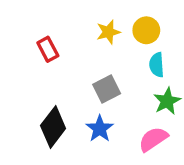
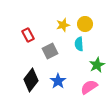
cyan semicircle: (157, 65) -> (79, 44), moved
gray square: (107, 89) -> (50, 51), moved

